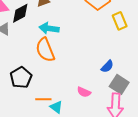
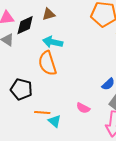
black pentagon: (21, 78) -> (21, 89), turned -30

